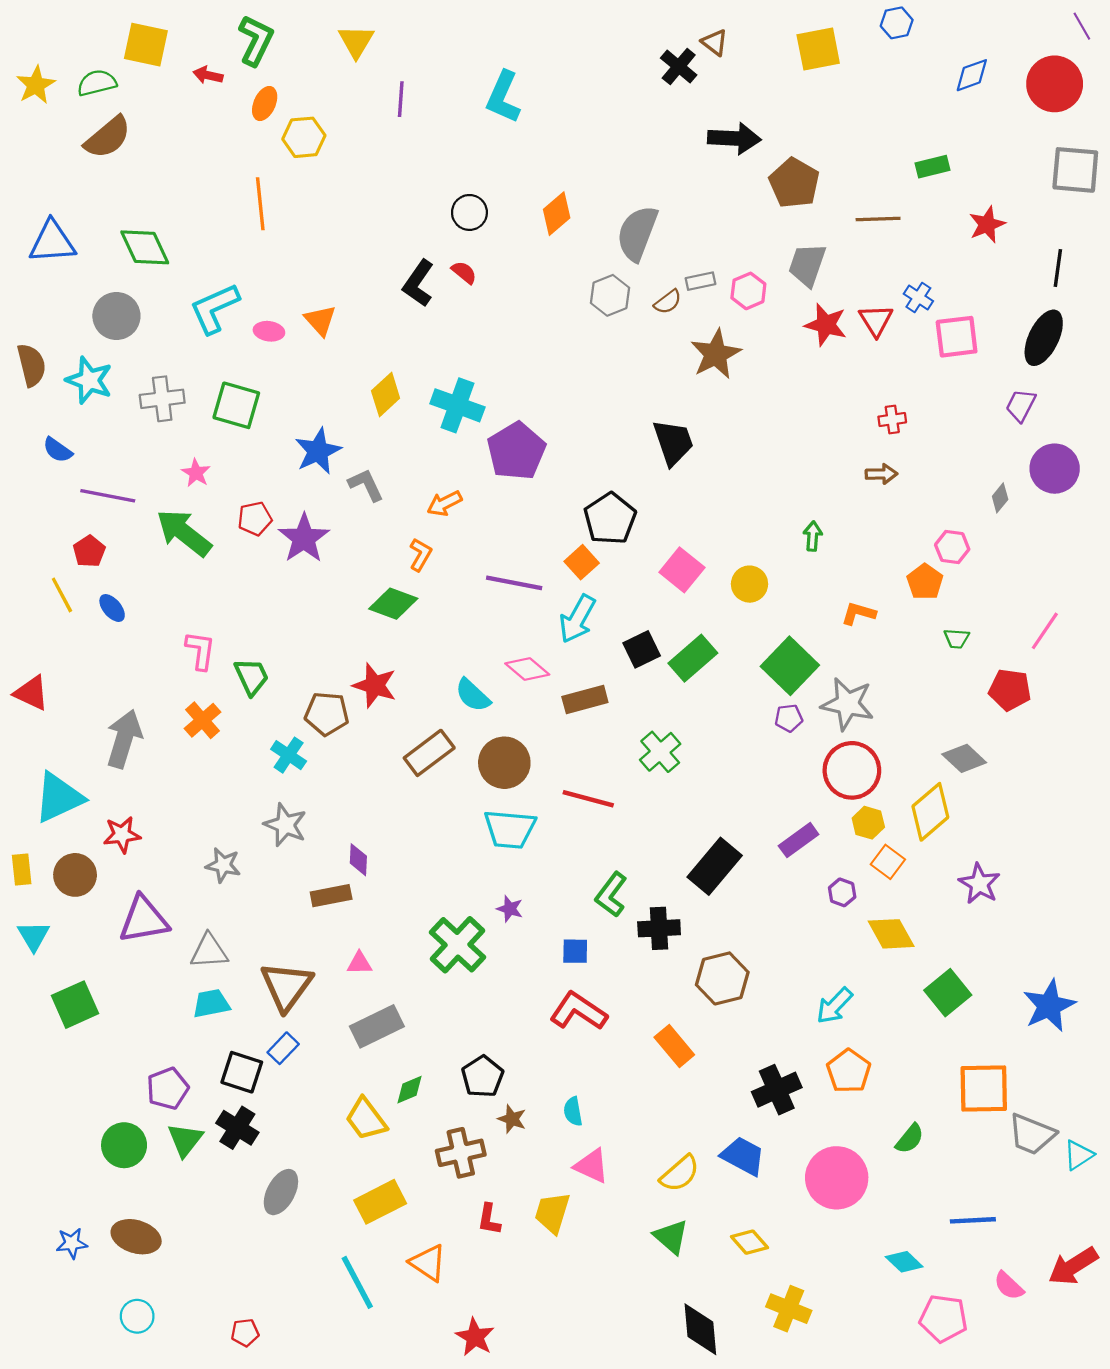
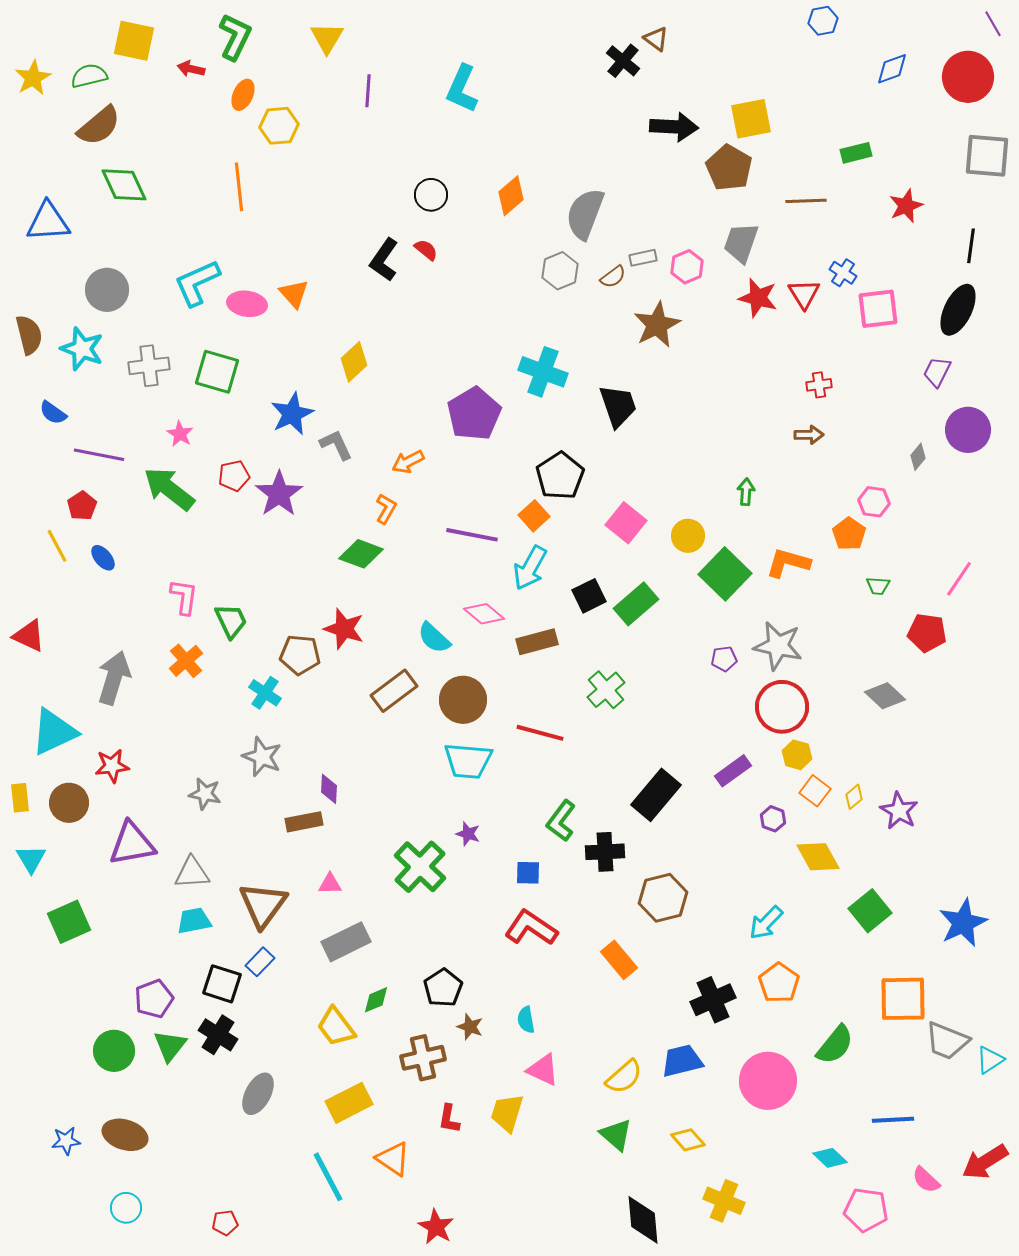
yellow square: (818, 49) -> (751, 119), moved
green diamond: (145, 247) -> (124, 185), moved
pink ellipse: (269, 331) -> (247, 304), size x1.4
cyan cross: (457, 405) -> (543, 372), moved
orange L-shape: (858, 613) -> (788, 563), size x1.4
green square: (790, 666) -> (725, 574), moved
yellow diamond: (930, 812) -> (854, 797), moved, size x0.5
green semicircle: (910, 1139) -> (835, 1045), size x1.4
blue trapezoid: (743, 1156) -> (682, 1061), turned -42

